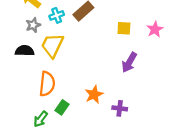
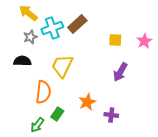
cyan cross: (57, 15) -> (52, 28), size x1.5
yellow trapezoid: (52, 45) -> (62, 66), moved

